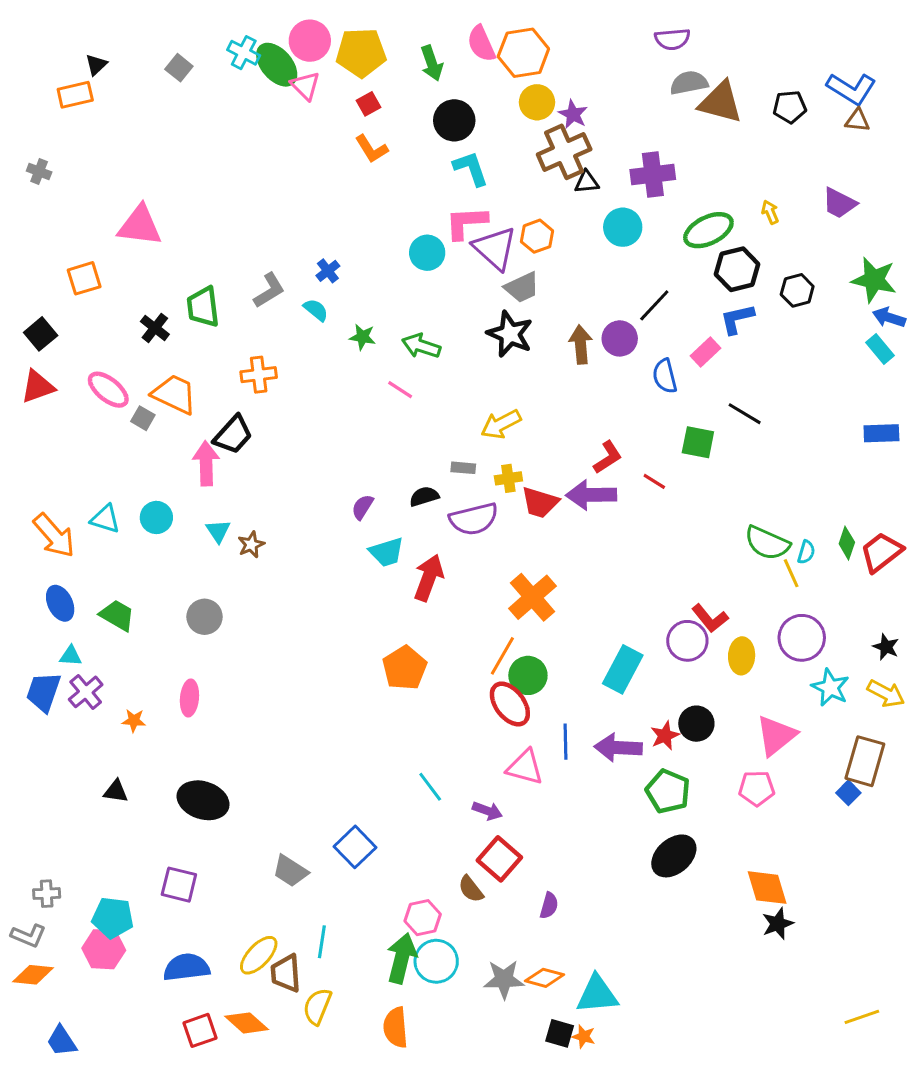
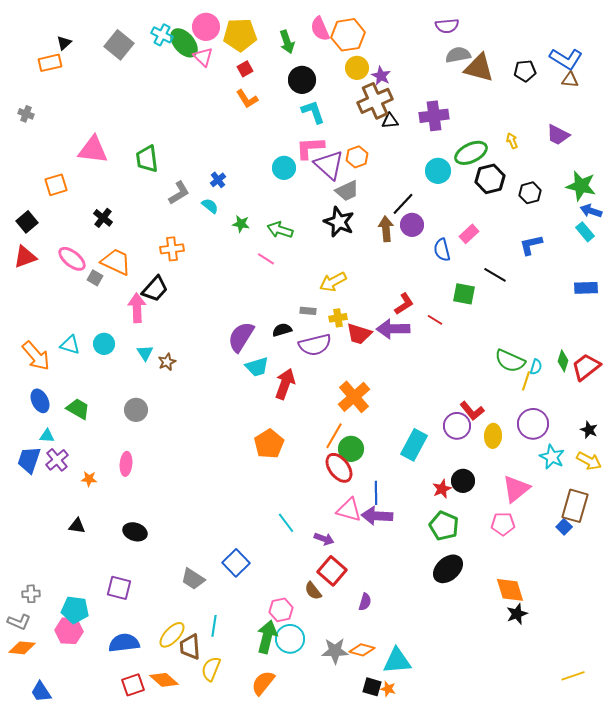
gray square: (179, 68) -> (119, 45), size x1.6
cyan circle: (623, 227) -> (438, 171), moved
black line: (654, 305) -> (403, 204), moved
green trapezoid: (203, 307) -> (147, 159), moved
blue L-shape: (737, 319) -> (531, 245), moved
purple semicircle: (362, 507) -> (241, 337), size x1.8
yellow line: (791, 573) -> (526, 381), turned 42
purple arrow: (618, 748) -> (377, 516), moved
black ellipse: (203, 800) -> (135, 532), size x0.7
orange semicircle: (396, 1027) -> (263, 683), turned 44

